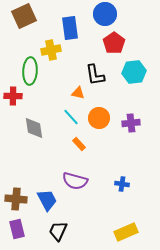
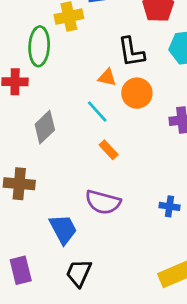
orange circle: (99, 118) -> (137, 93), moved
gray diamond: (34, 128) -> (45, 127), turned 55
brown cross: (16, 199) -> (19, 184), moved

